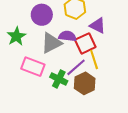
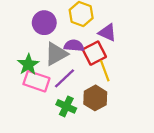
green star: (16, 36) -> (28, 65), moved
purple line: (76, 67) -> (65, 78), moved
green cross: (59, 79) -> (66, 106), moved

